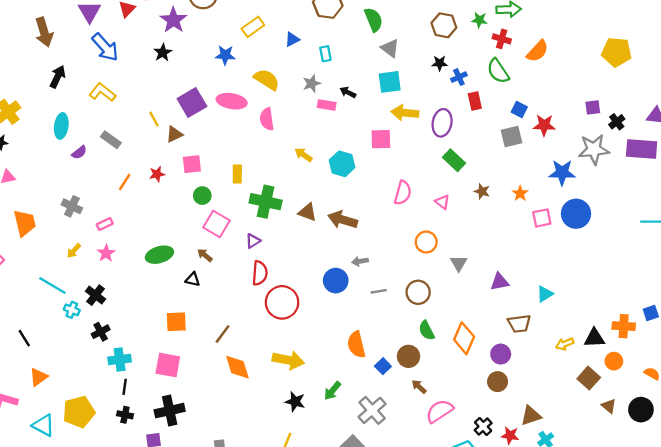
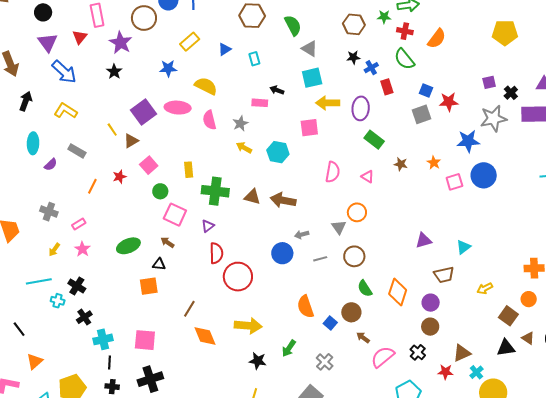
gray star: (312, 84) -> (240, 124), moved
pink square: (192, 164) -> (149, 165), turned -30
gray triangle: (459, 263) -> (339, 227), moved
cyan line: (52, 286) -> (39, 281), turned -35
orange square: (176, 322) -> (149, 286), moved
black triangle: (594, 338) -> (506, 348), moved
gray cross: (372, 410) -> (325, 362), size x0.7
black cross: (483, 427) -> (418, 352), moved

